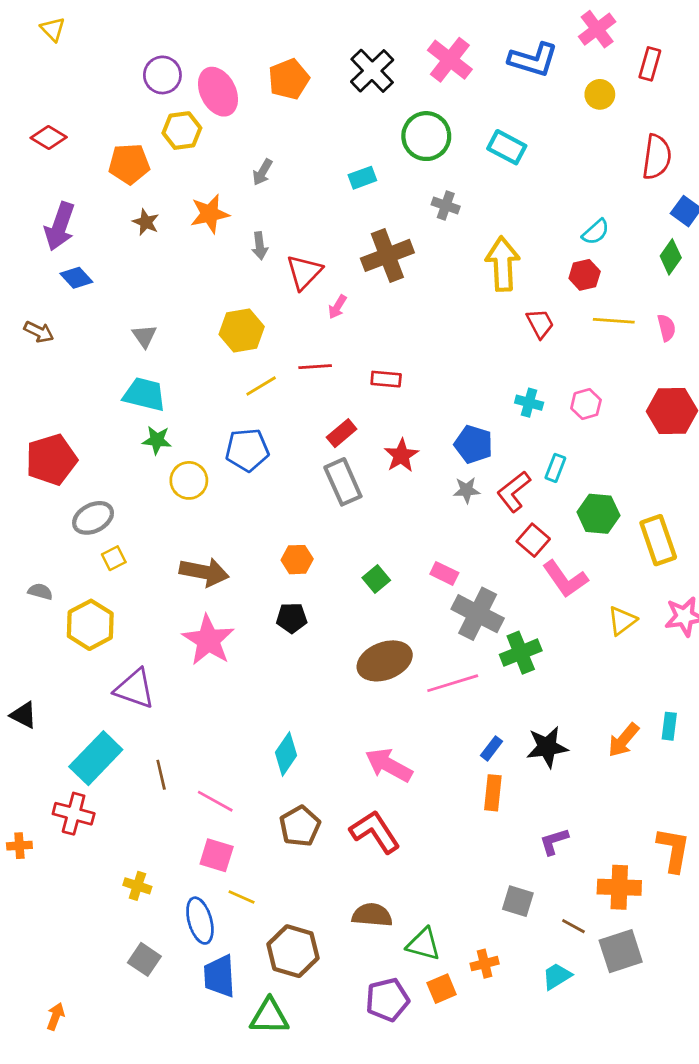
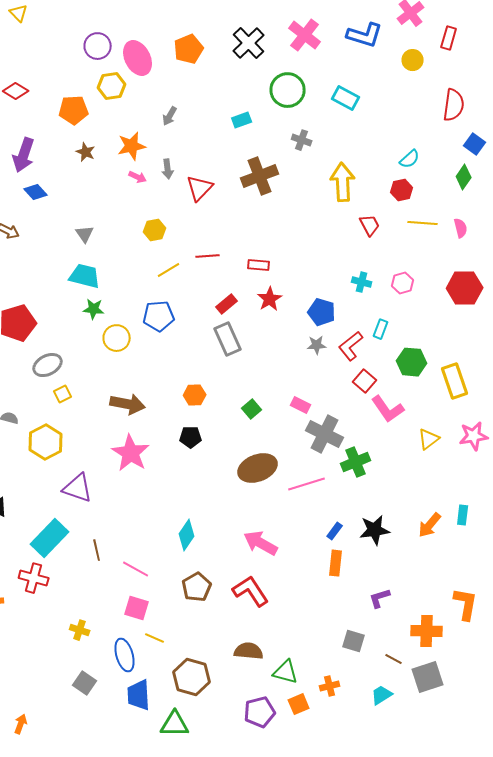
pink arrow: (337, 307) -> (138, 177), moved, turned -96
yellow hexagon: (242, 330) -> (155, 230), size x0.7
red star: (401, 455) -> (270, 299), moved

